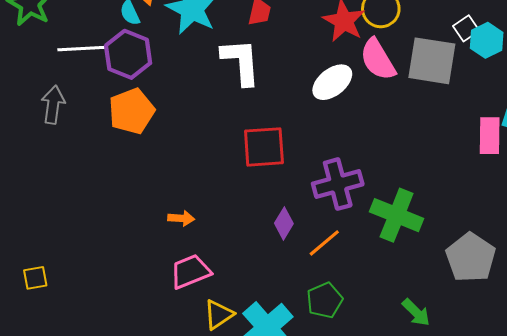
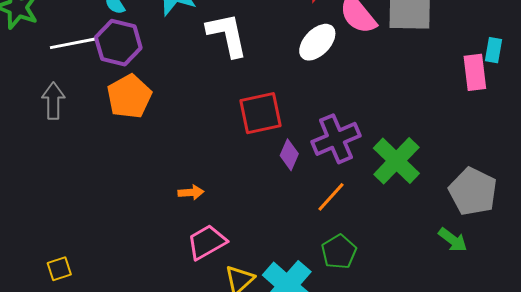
green cross: (397, 215) -> (396, 161), turned 30
purple diamond: (284, 223) -> (289, 155), moved
green arrow: (416, 312) -> (453, 240), moved

